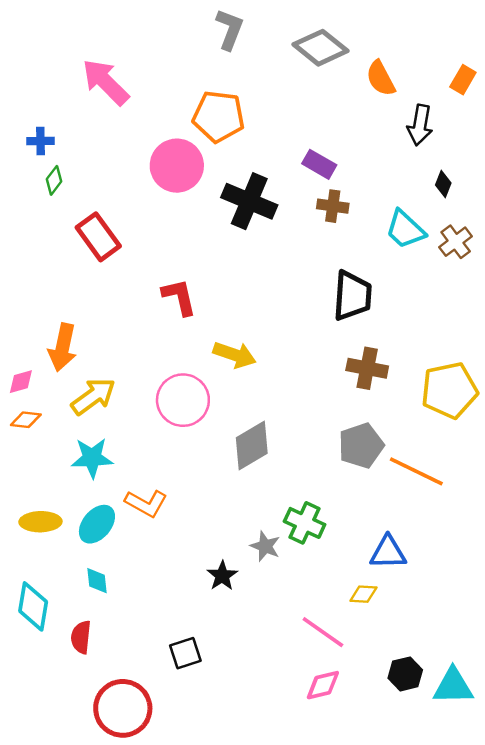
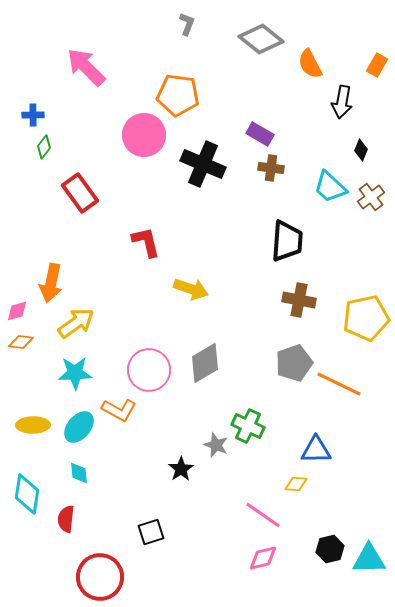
gray L-shape: (230, 29) -> (187, 24), size x0.7
pink circle: (183, 400) -> (149, 370), moved

